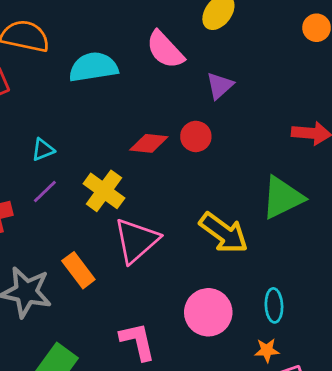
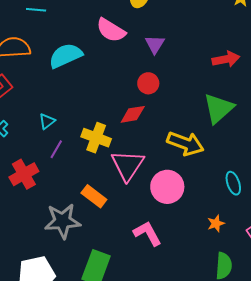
red diamond: (149, 143) -> (133, 114), moved
pink circle: (208, 312) -> (167, 187), moved
orange star: (267, 350) -> (216, 223), moved

